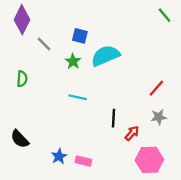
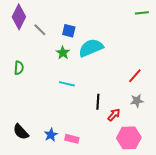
green line: (164, 15) -> (142, 13), turned -56
gray line: (44, 44) -> (40, 30), moved
black semicircle: (20, 139) -> (21, 132), moved

